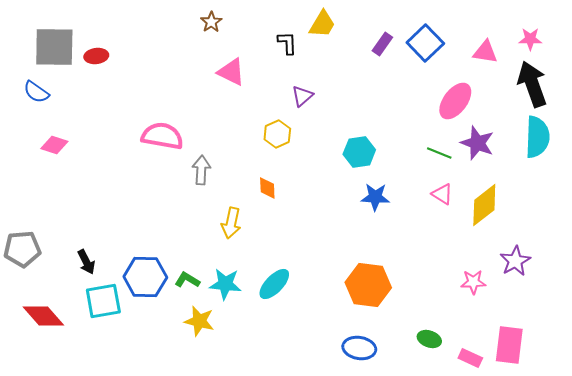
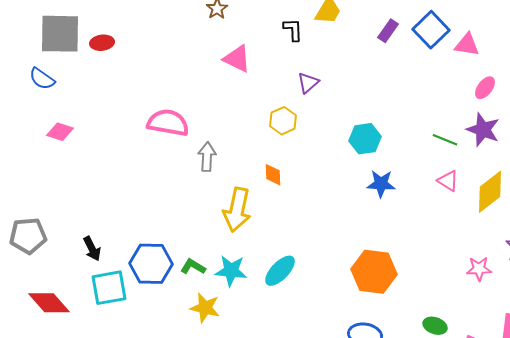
pink triangle: (485, 52) -> (467, 45), moved
pink ellipse: (455, 101) -> (485, 88), moved, size x0.6
yellow arrow: (231, 223) -> (237, 210), size x1.4

